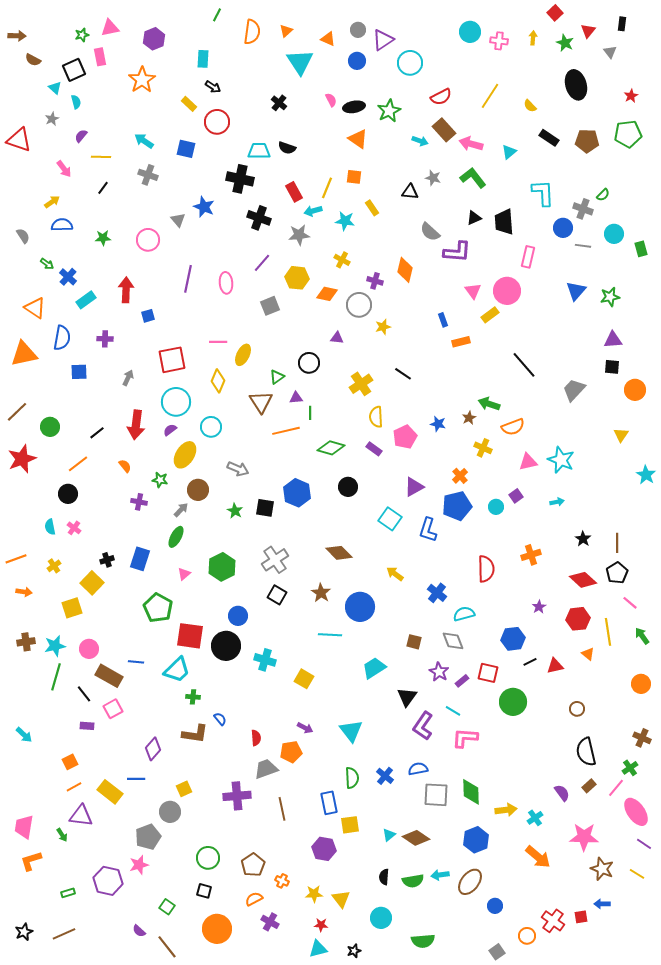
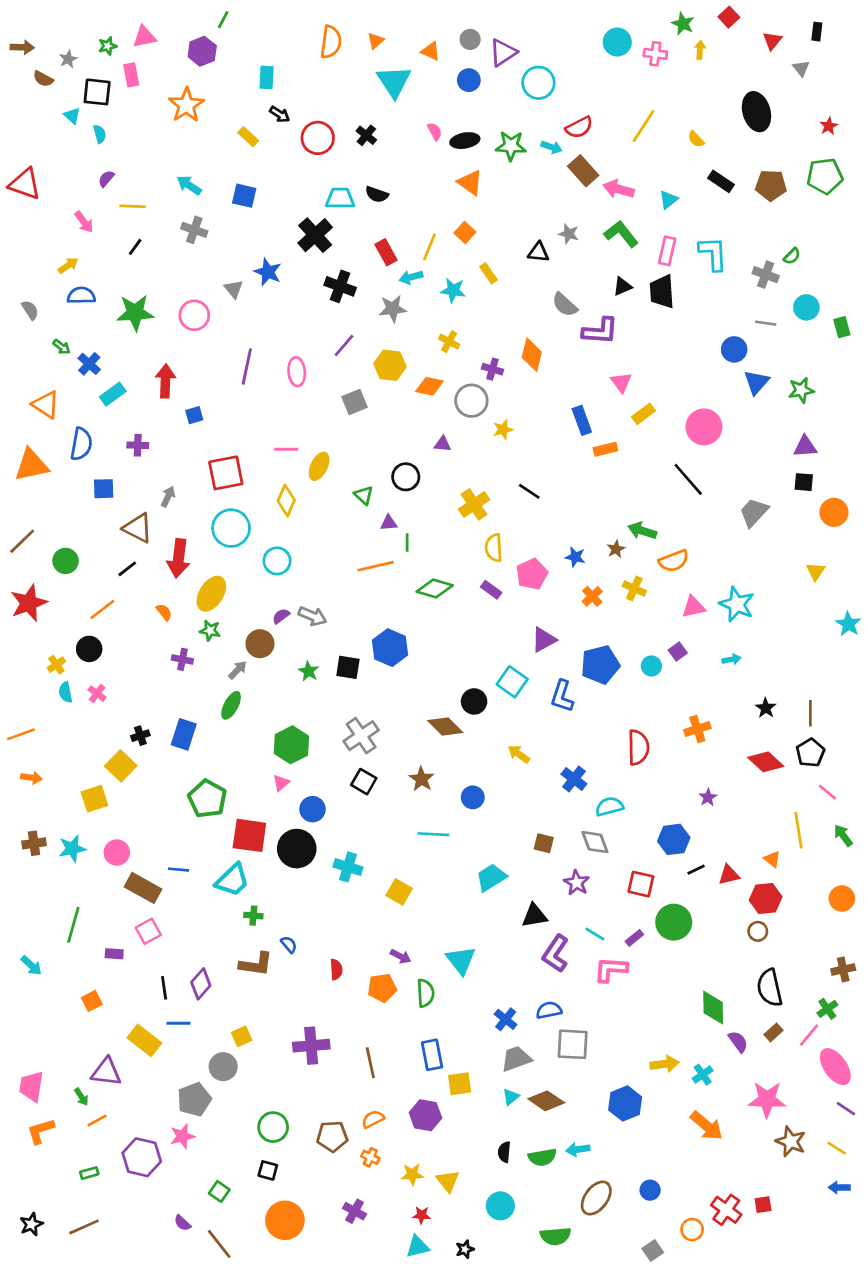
green line: (217, 15) -> (223, 20), moved
green star: (565, 43) -> (683, 24), moved
black square: (74, 70) -> (97, 92), turned 30
green star: (389, 111) -> (511, 146), turned 30
gray star: (52, 119) -> (68, 59), moved
red circle: (217, 122) -> (318, 138), moved
cyan arrow: (420, 141) -> (552, 147), moved
orange square: (354, 177) -> (465, 233), turned 35
black cross: (240, 179) -> (315, 235), turned 36
blue circle: (563, 228) -> (734, 349), moved
green star: (103, 238) -> (135, 313), size x1.8
pink rectangle: (528, 257) -> (667, 251), moved
pink circle: (507, 291) -> (704, 427), moved
blue rectangle: (443, 320) -> (582, 420), size x1.5
green triangle: (277, 377) -> (364, 495), turned -42
brown triangle: (261, 402) -> (138, 528), moved, turned -30
purple semicircle: (170, 430) -> (281, 616), moved
yellow ellipse: (185, 455) -> (211, 594), moved
orange cross: (460, 476) -> (592, 596), moved
black circle: (348, 487) -> (474, 701), moved
yellow cross: (54, 566) -> (56, 665), moved
pink triangle: (184, 574) -> (281, 783), moved
blue circle: (360, 607) -> (473, 797), size x0.6
red hexagon: (578, 619) -> (766, 899), moved
green line: (56, 677) -> (73, 925), moved
purple rectangle: (462, 681) -> (634, 938), moved
black line: (84, 694) -> (164, 988), moved, turned 30
black triangle: (407, 697) -> (534, 916), turned 45
brown cross: (642, 738) -> (843, 969), turned -36
gray trapezoid: (266, 769) -> (516, 1059), moved
green semicircle: (352, 778) -> (425, 993), moved
orange line: (74, 787) -> (97, 1121), moved
green diamond: (471, 792) -> (713, 1008), moved
brown pentagon: (253, 865) -> (332, 1136), turned 30
brown ellipse: (470, 882) -> (596, 1198), moved
orange semicircle: (254, 899) -> (373, 1119), moved
blue arrow: (602, 904) -> (839, 1187), moved

